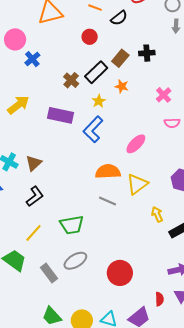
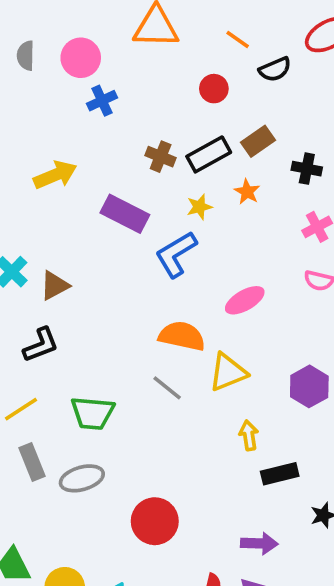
black cross: (147, 53) -> (307, 169), moved
brown cross: (71, 80) -> (161, 157), turned -35
gray rectangle: (49, 273) -> (32, 462), moved

